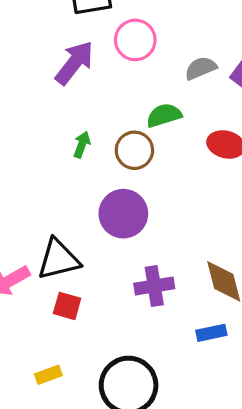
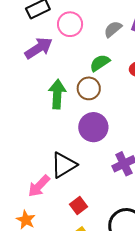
purple arrow: (74, 63) -> (39, 48), turned 36
green arrow: (82, 144) -> (57, 94), size x1.8
red square: (67, 306) -> (79, 205), moved, turned -36

